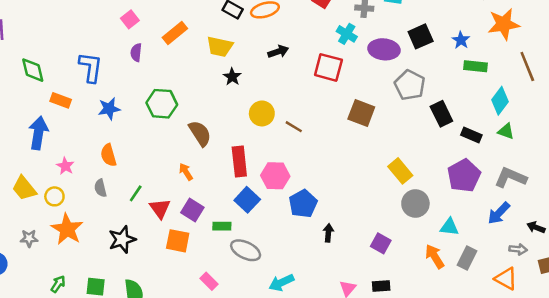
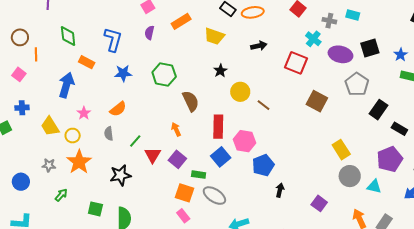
black star: (232, 77) -> (220, 71), moved
black rectangle: (441, 114) -> (378, 110), turned 54
orange semicircle: (108, 155) -> (118, 109), turned -120
cyan triangle: (449, 227) -> (374, 186), moved
orange square: (178, 241) -> (185, 193), moved
green arrow: (58, 284) -> (61, 195), moved

